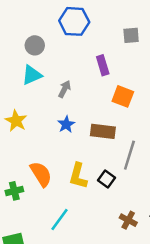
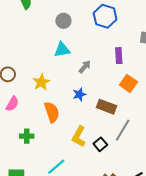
gray circle: (35, 45) -> (63, 21), moved
orange semicircle: (41, 174) -> (52, 112), moved

